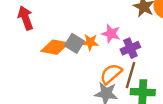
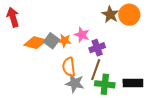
orange semicircle: (111, 74) -> (69, 67), moved, turned -60

